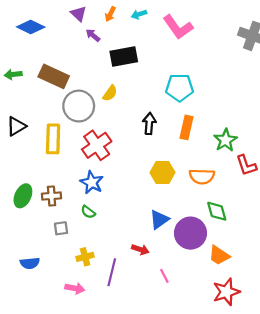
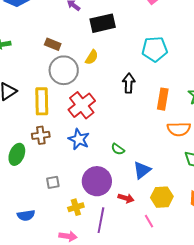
brown rectangle: (54, 76) -> (53, 44), moved, size x0.6
orange rectangle: (186, 127) -> (163, 99), moved
yellow hexagon: (162, 172) -> (162, 197), moved
brown cross: (52, 196) -> (41, 135), moved
green semicircle: (88, 212) -> (118, 149), moved
purple circle: (190, 233) -> (97, 181), moved

